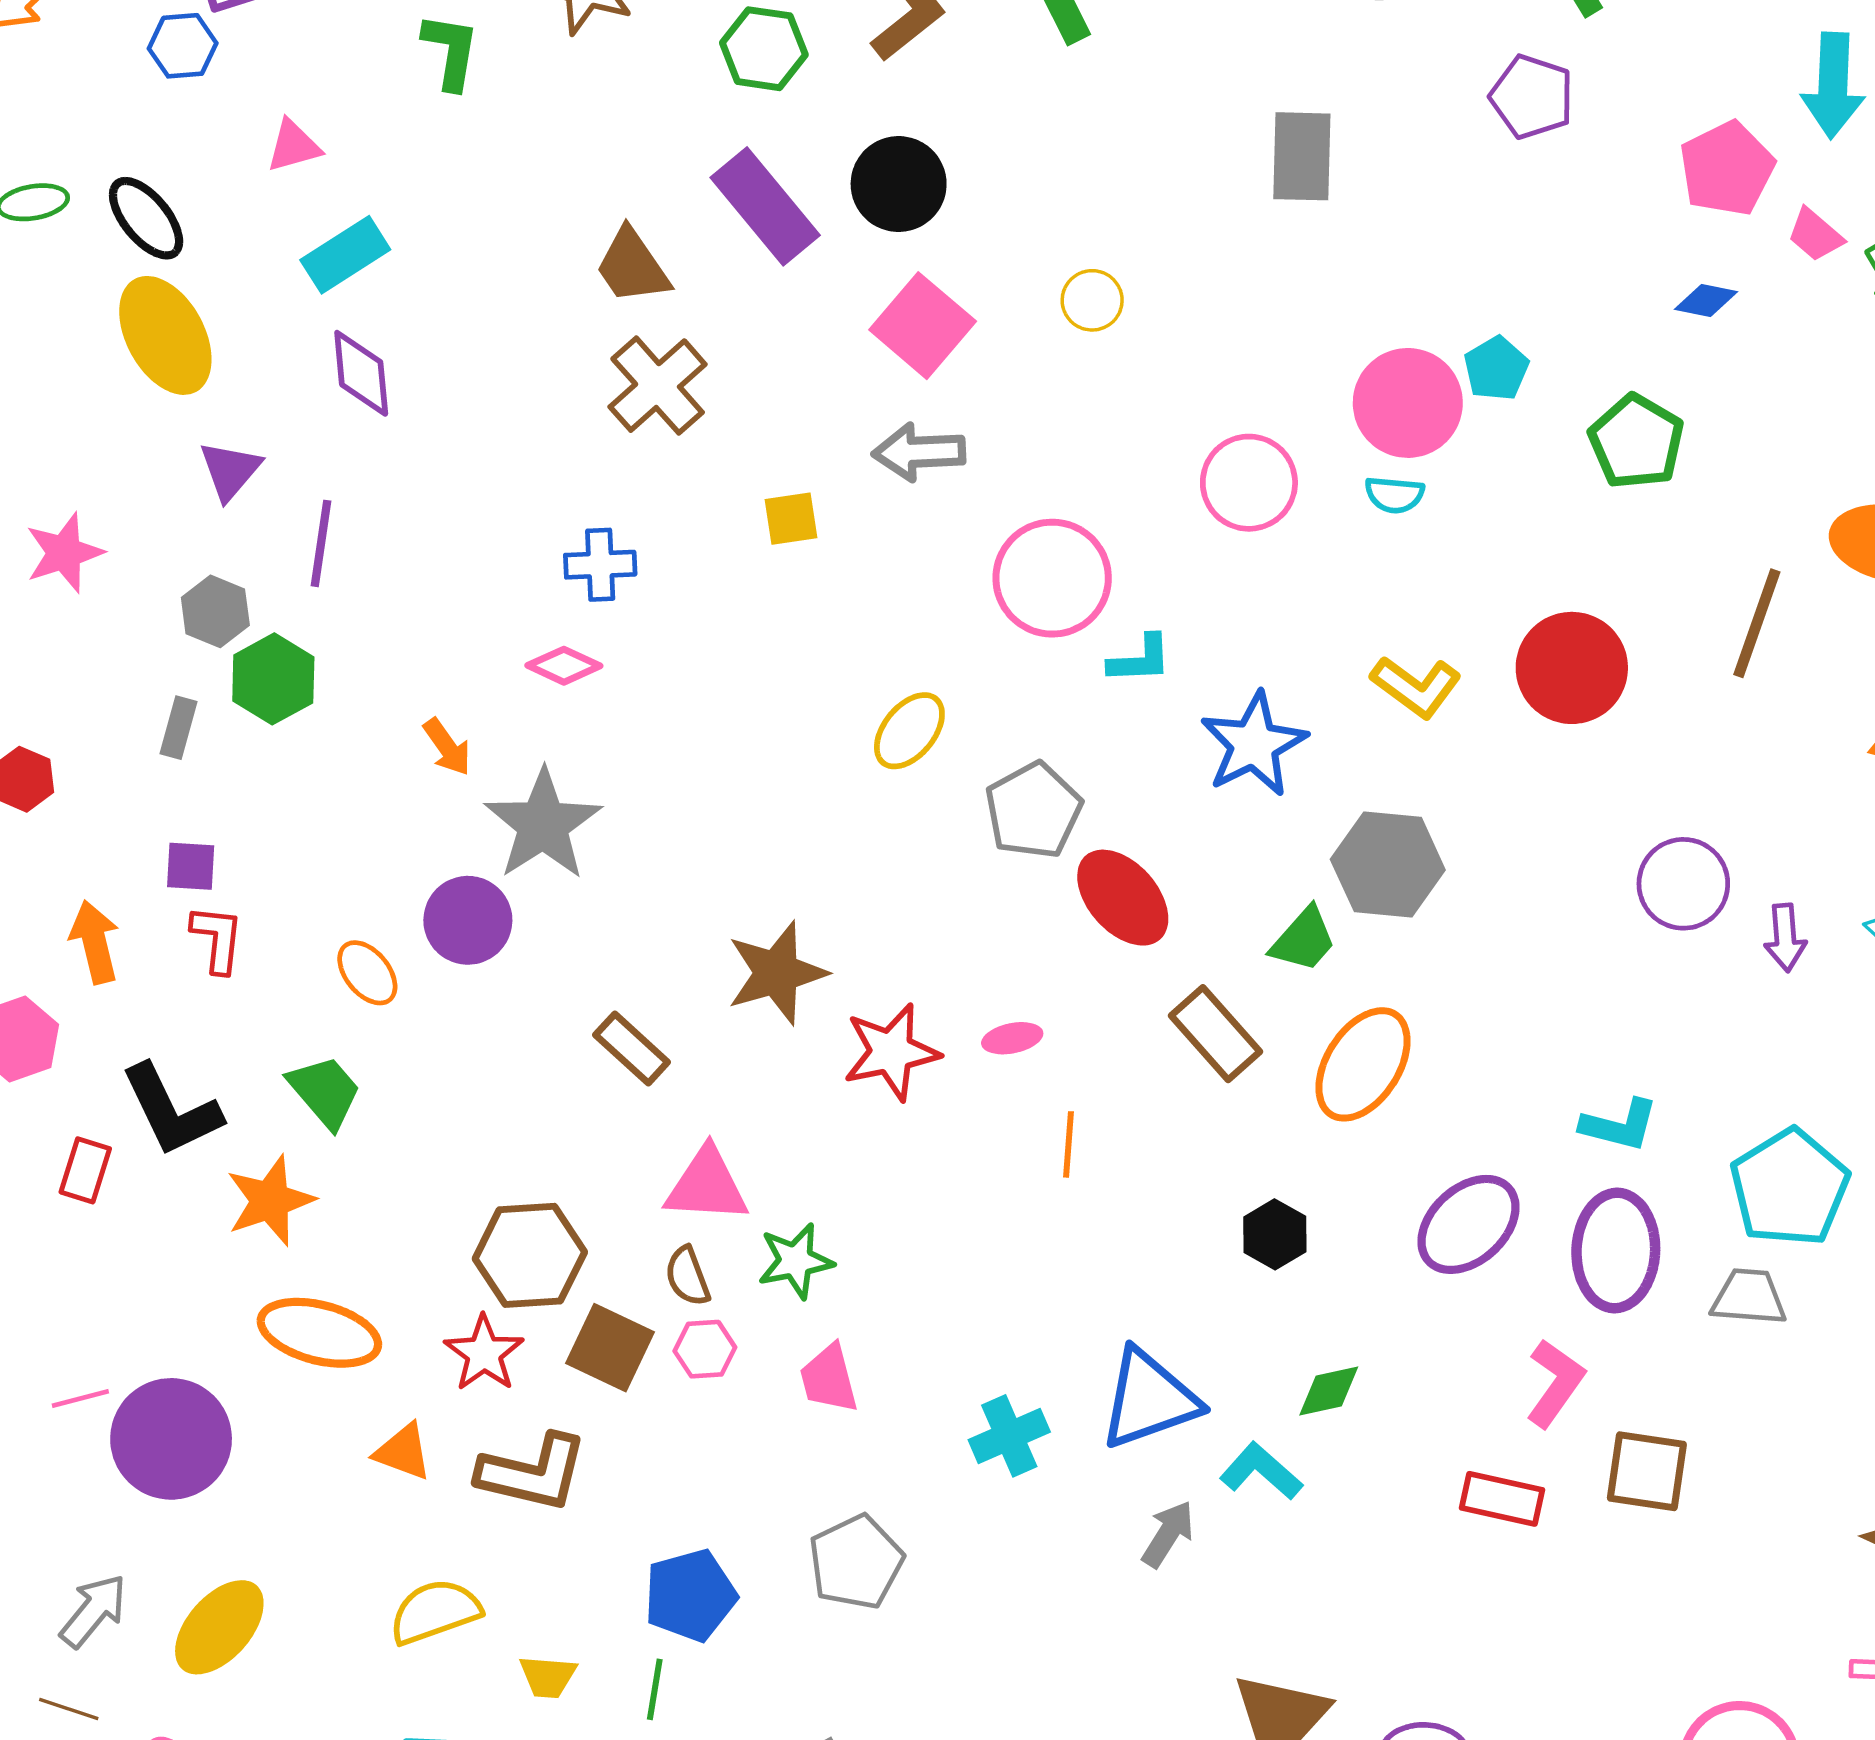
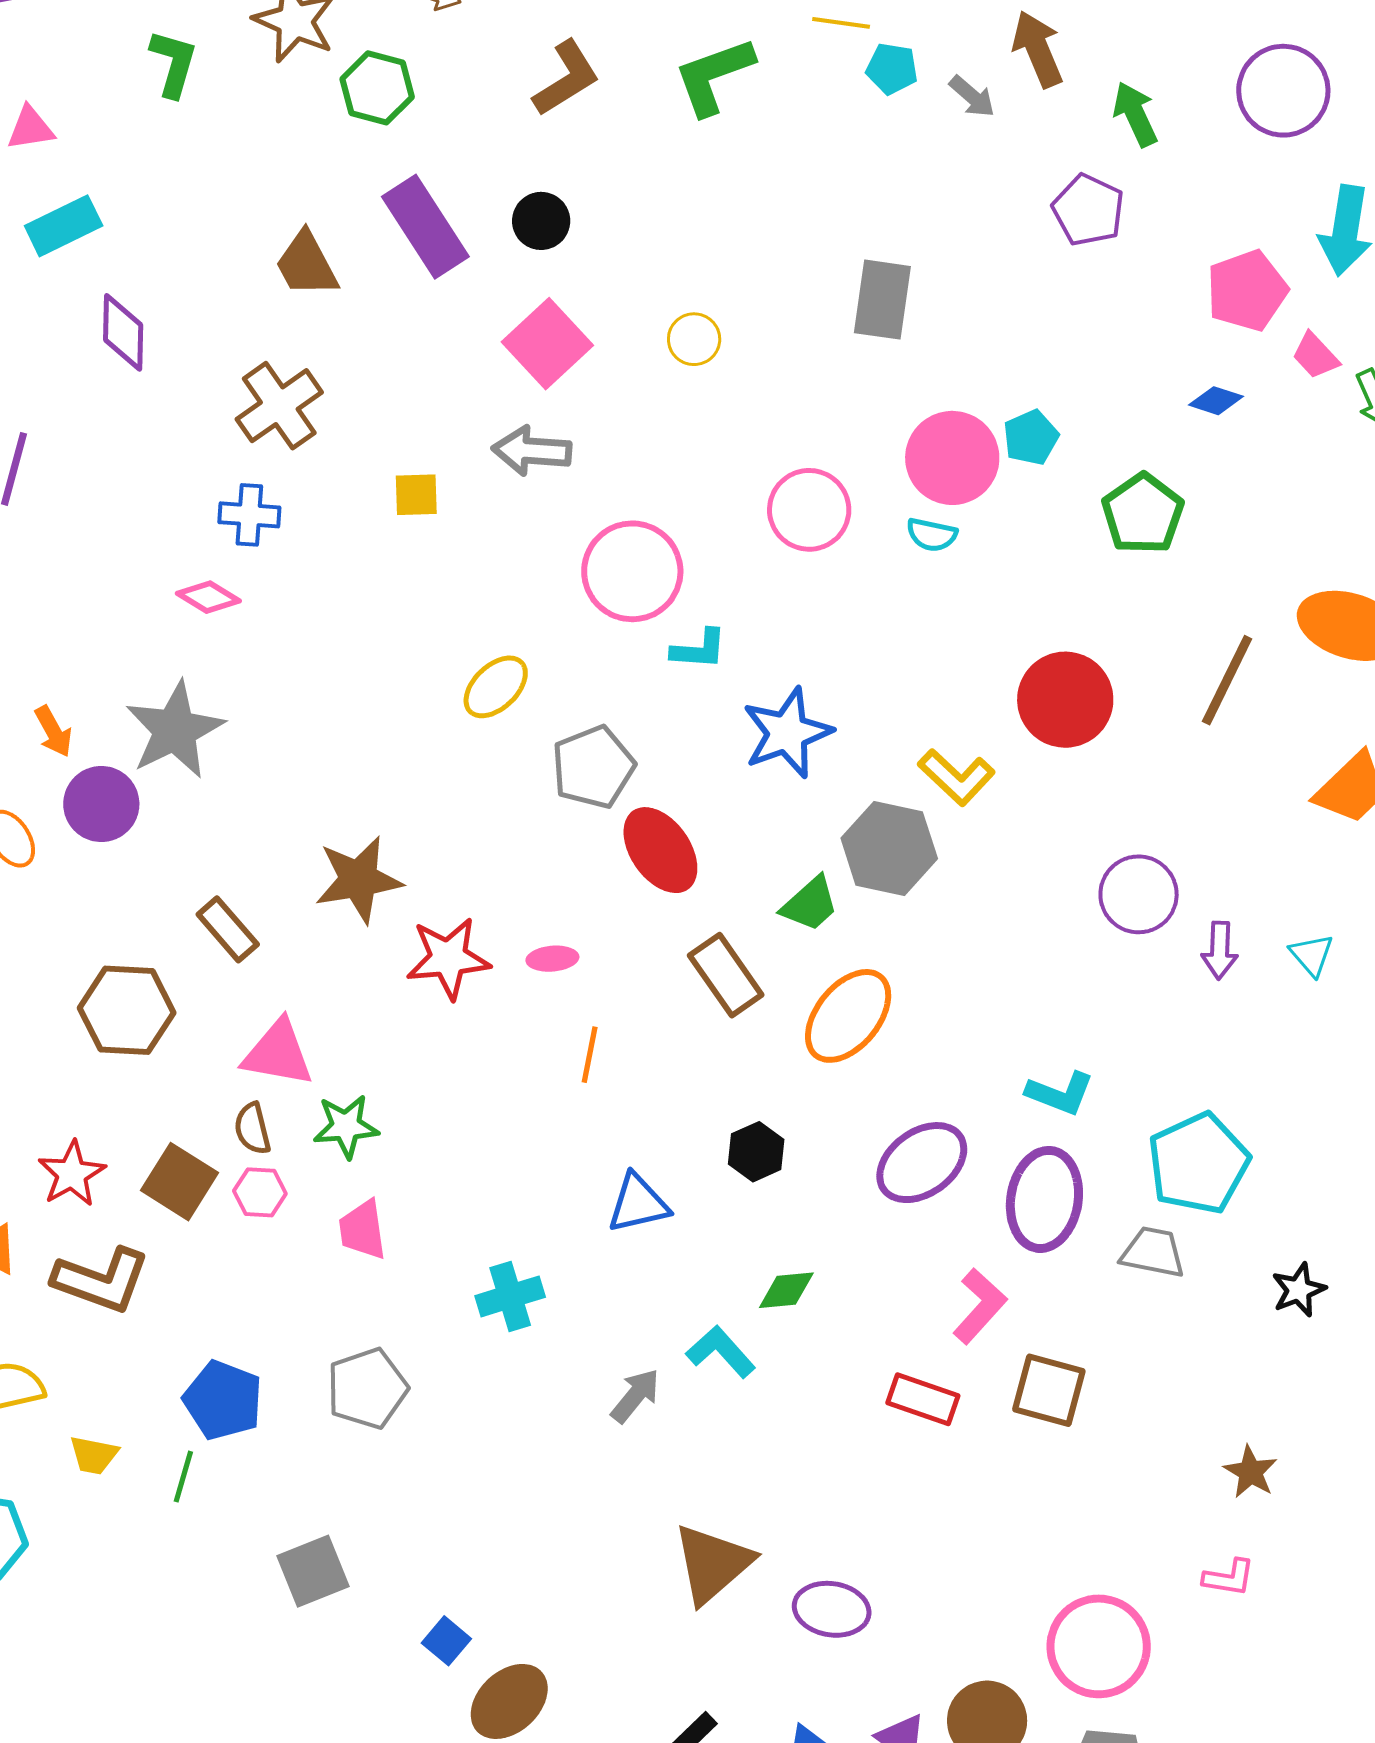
green hexagon: (764, 49) -> (377, 88), moved
gray rectangle: (1302, 156) -> (882, 300), moved
black circle: (899, 184) -> (541, 221), size x0.7
purple diamond: (361, 373) -> (123, 332), moved
brown cross: (658, 386) -> (279, 406), moved
yellow L-shape: (1416, 687) -> (956, 777), moved
orange arrow: (447, 747) -> (53, 731), moved
brown hexagon: (530, 1255) -> (127, 1010), moved
blue triangle: (1149, 1399) -> (638, 1203), moved, size x0.7
blue pentagon: (690, 1595) -> (223, 1400), turned 30

